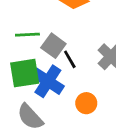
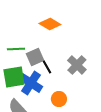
gray square: (53, 46) -> (35, 57), turned 30

